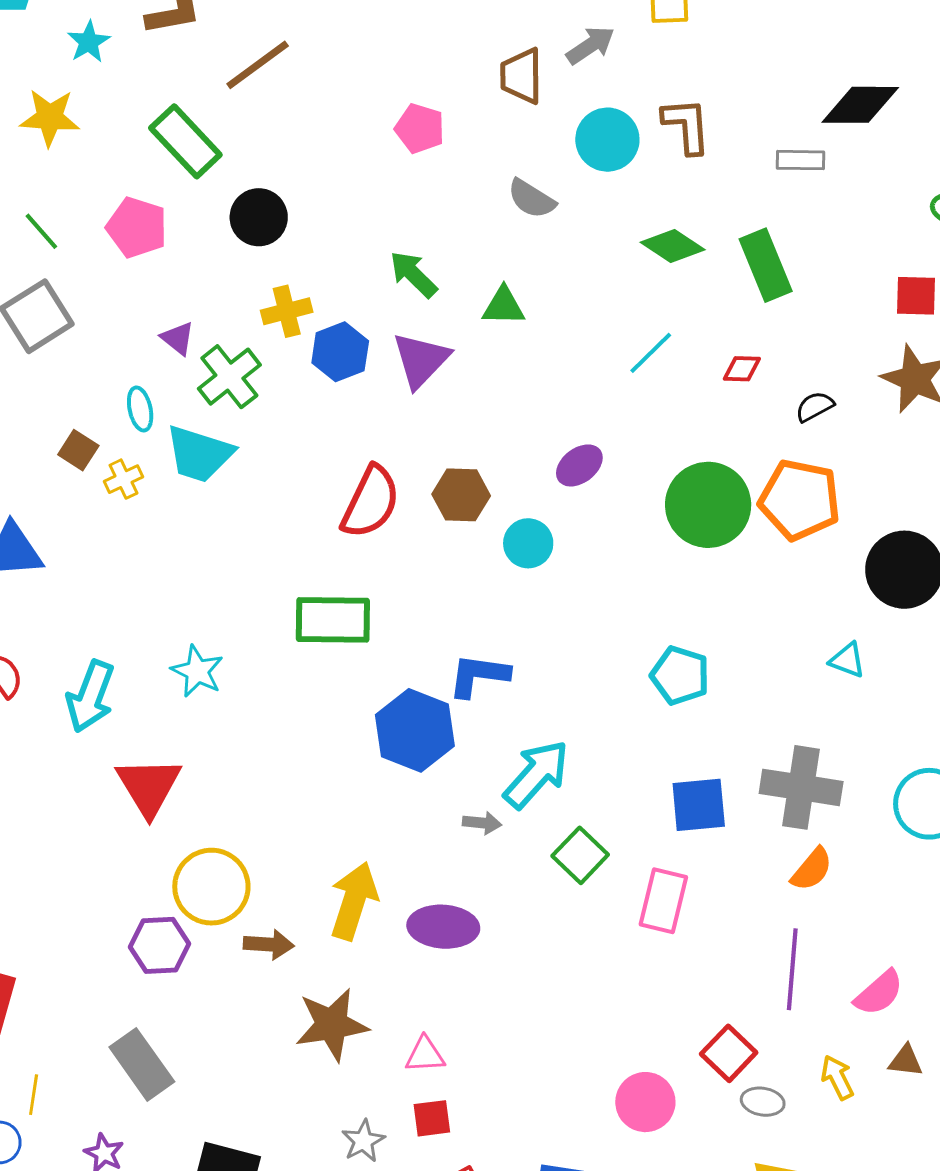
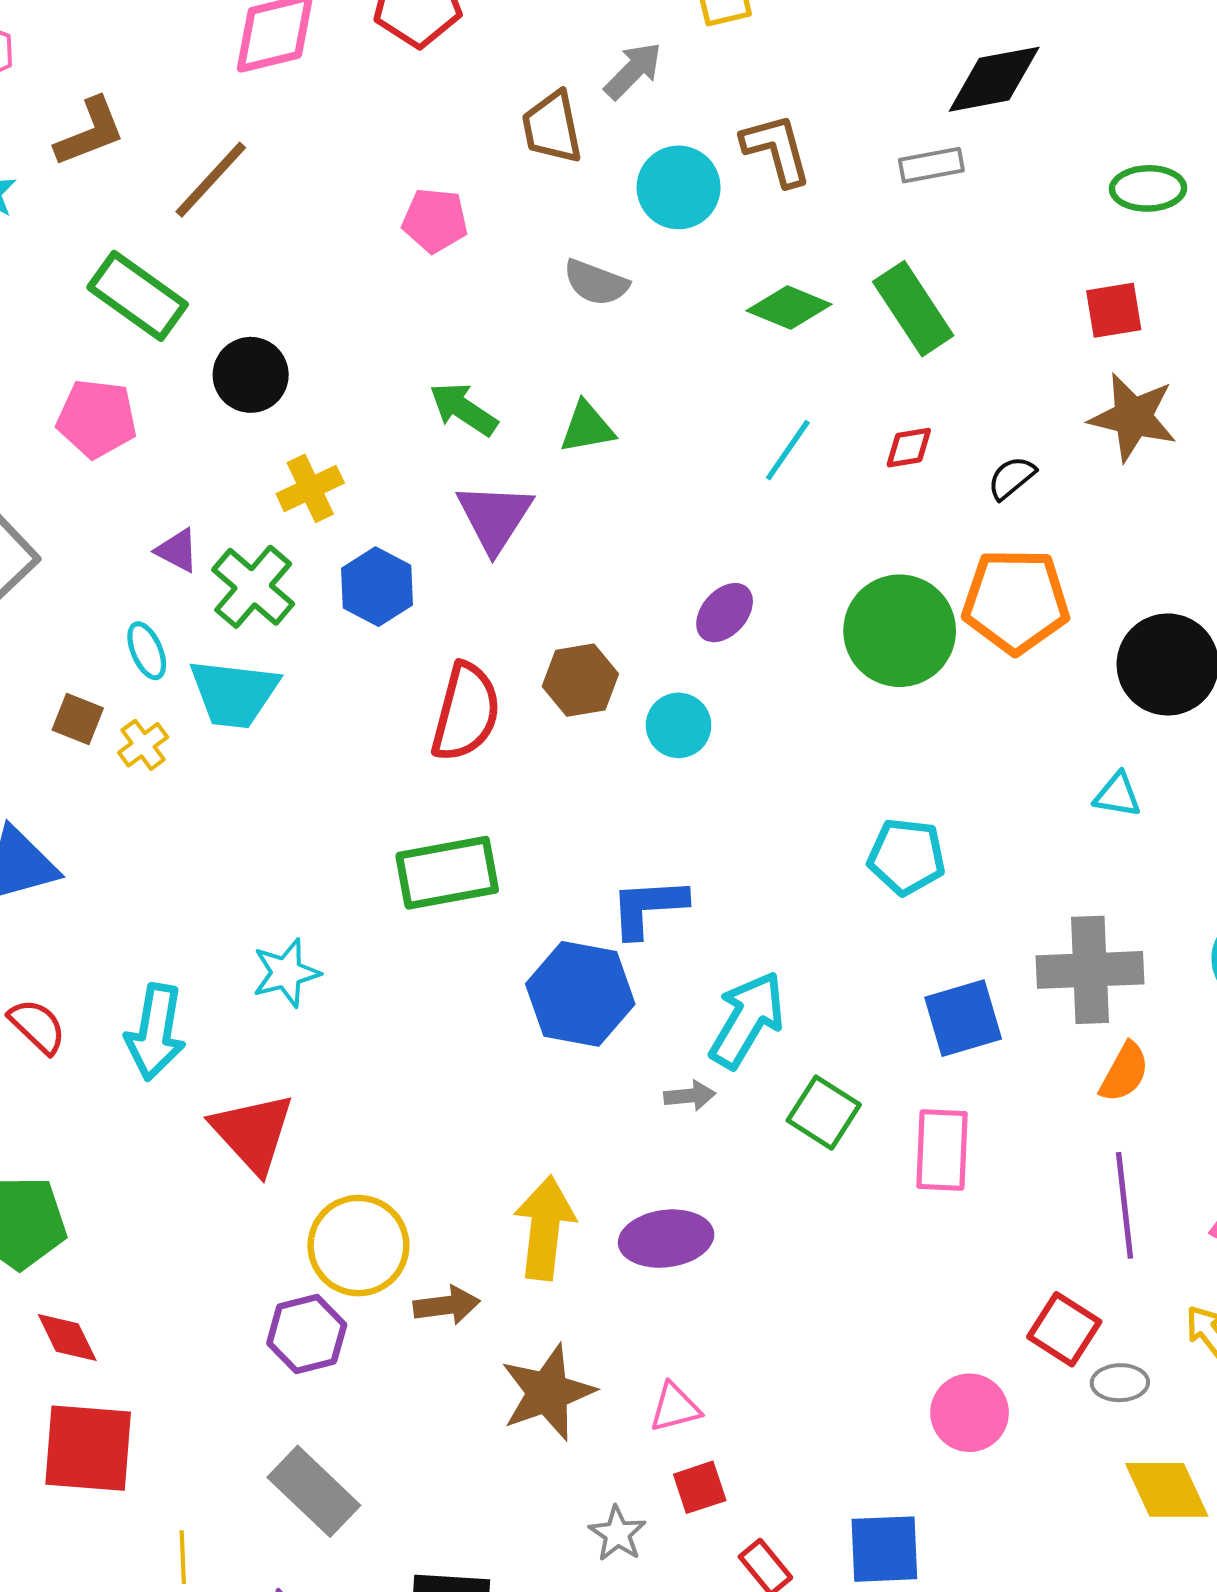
blue hexagon: (340, 352) -> (377, 587), moved
cyan star: (197, 671) -> (286, 973), turned -30

